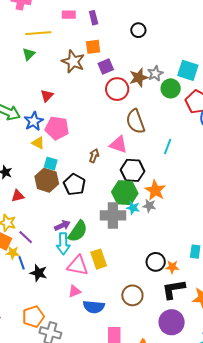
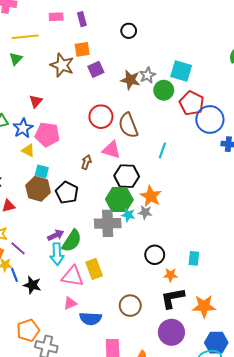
brown star: (139, 78) -> (130, 80), turned 30
red circle: (117, 89) -> (101, 117), moved
black circle: (156, 262) -> (155, 255), moved

